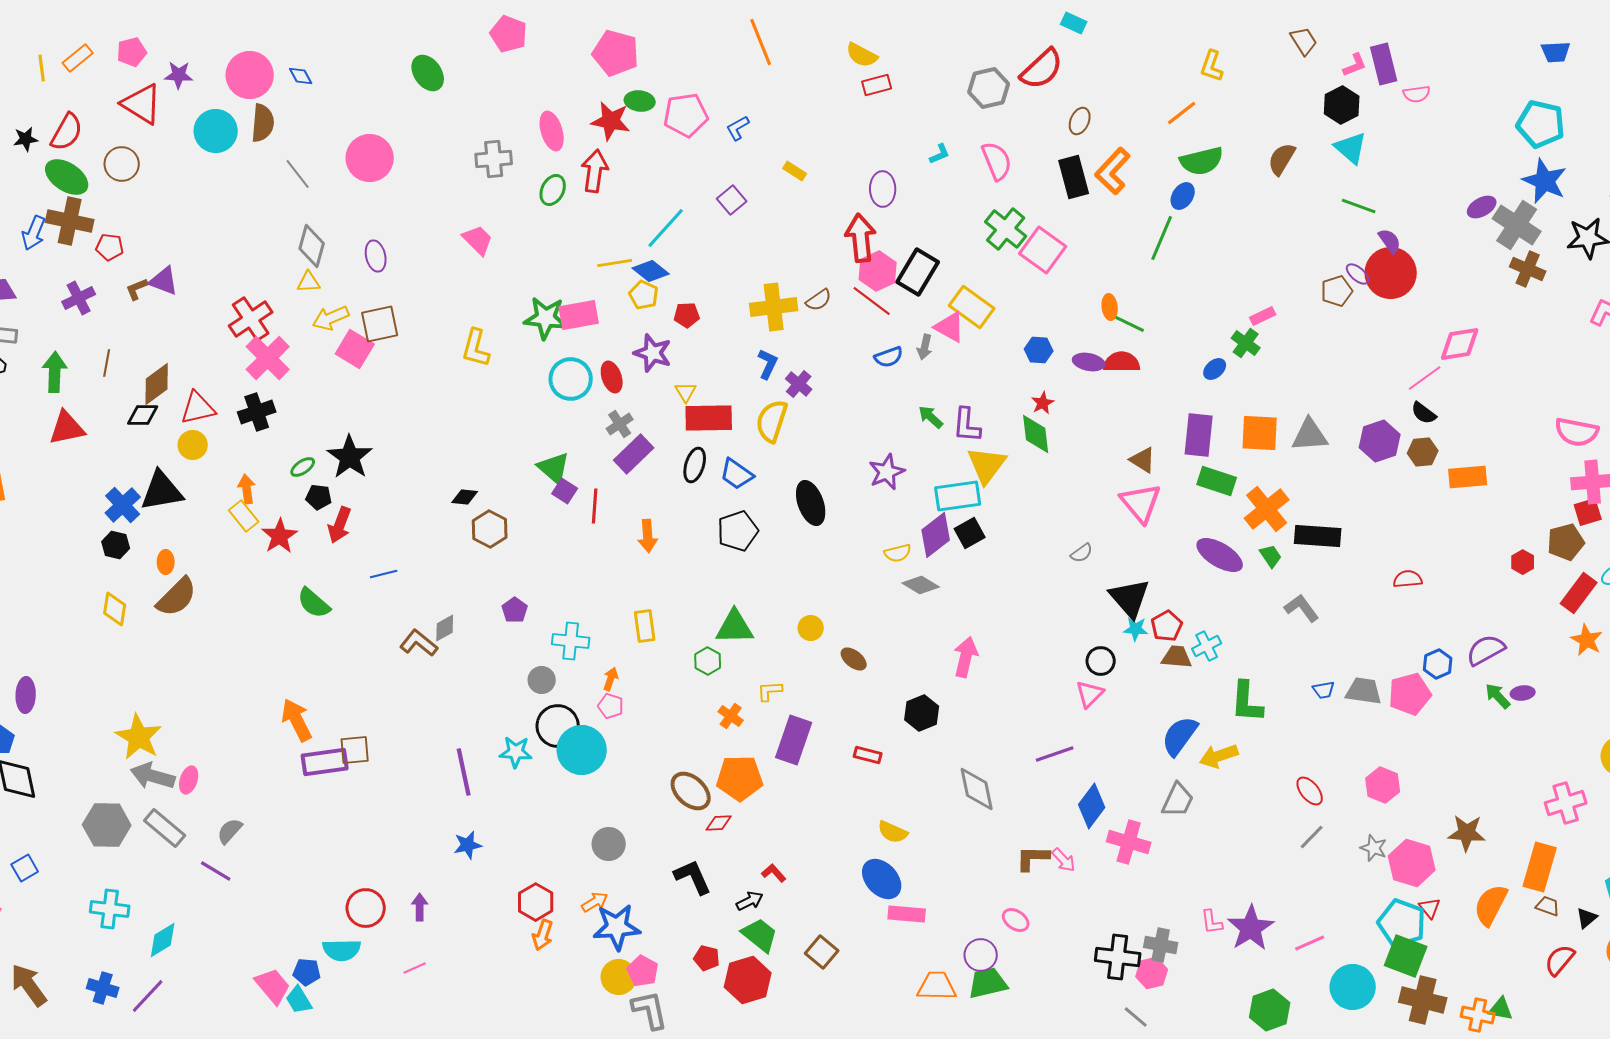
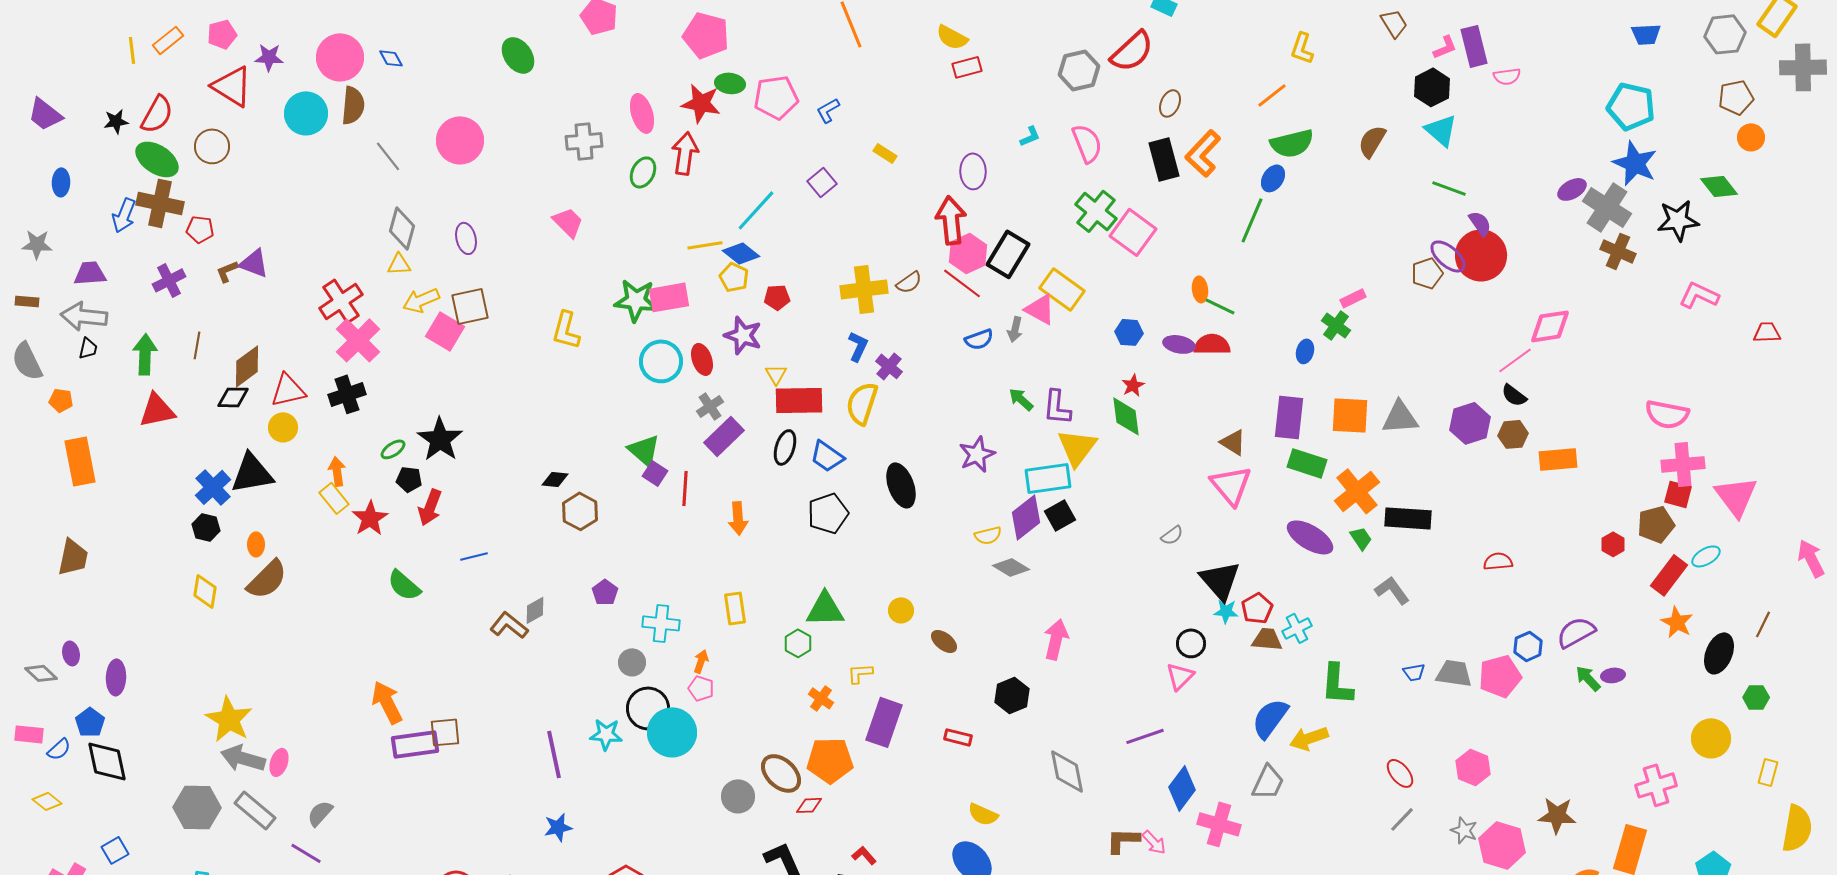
purple ellipse: (1358, 274) -> (1448, 256), size x1.5
blue ellipse: (1215, 369) -> (1305, 351), turned -35
red square: (1588, 512) -> (1678, 494), turned 32
gray circle: (609, 844) -> (738, 796), moved

